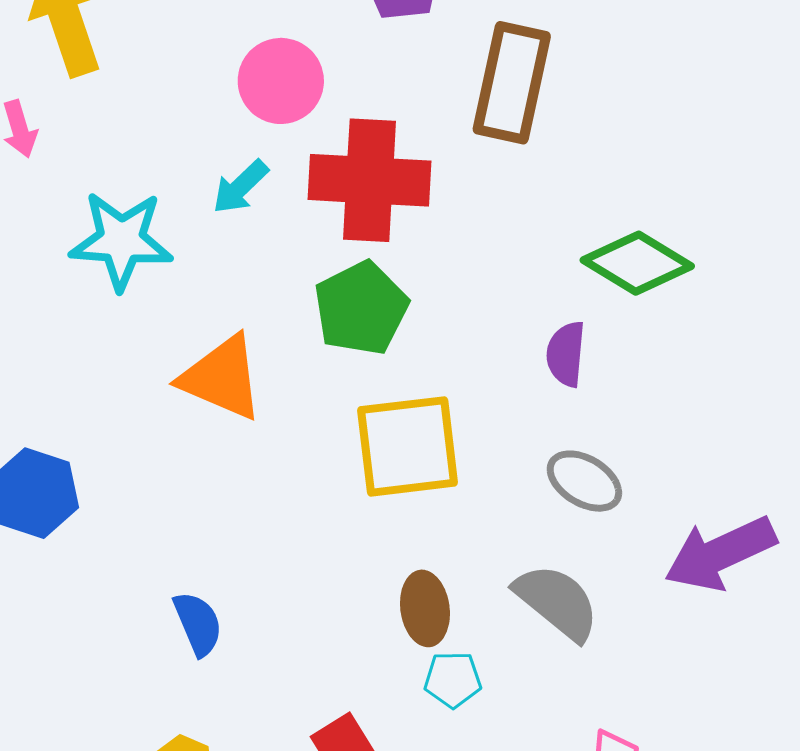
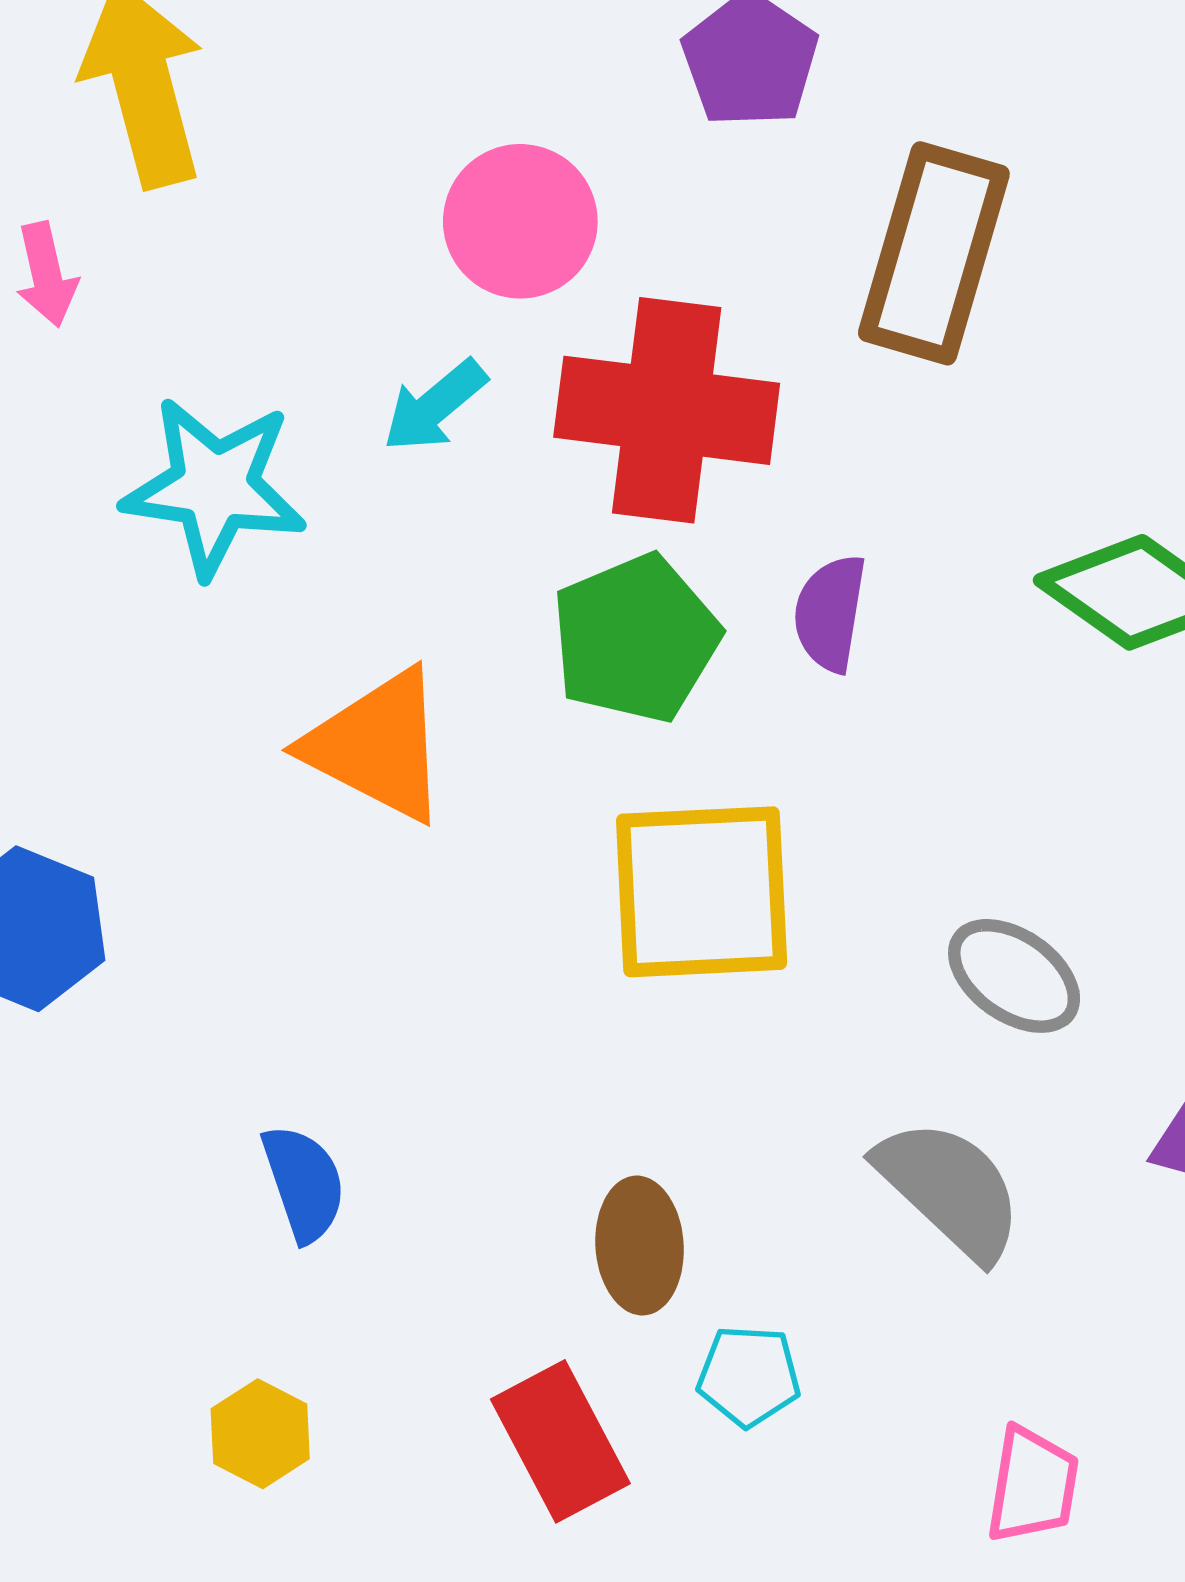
purple semicircle: (566, 354) -> (830, 613), moved
brown ellipse: (425, 608) -> (640, 1246), moved
cyan pentagon: (453, 680) -> (749, 1376), moved

